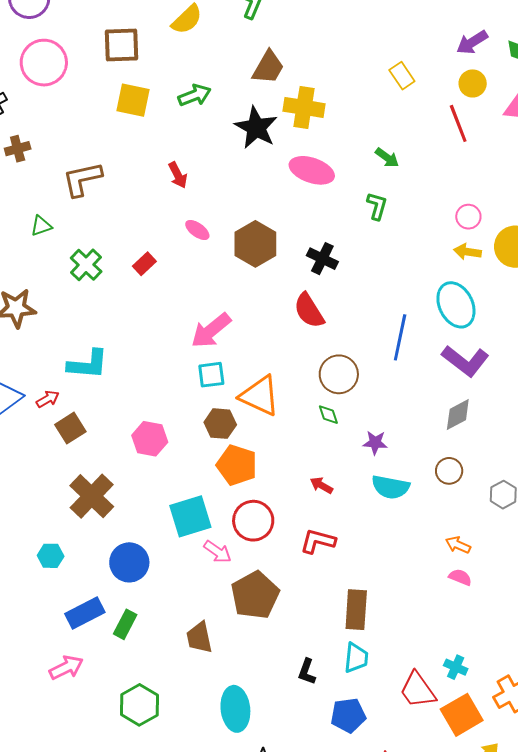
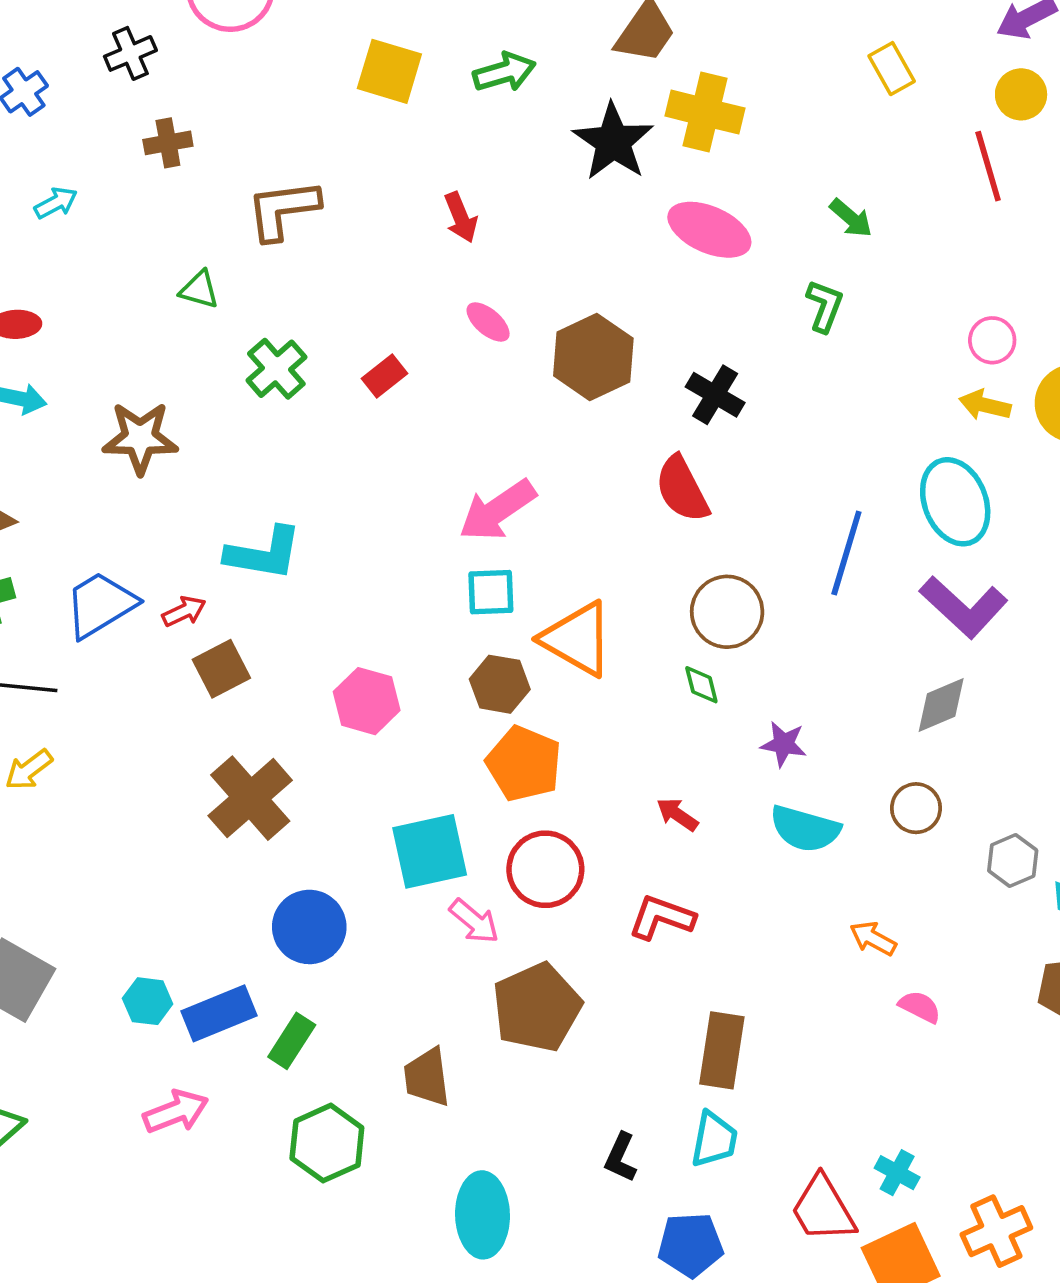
green triangle: (41, 226) -> (199, 290), turned 30
orange arrow: (458, 545) -> (873, 938), moved
cyan hexagon: (51, 556) -> (148, 1001), moved
green hexagon: (139, 705) -> (327, 1143), moved

